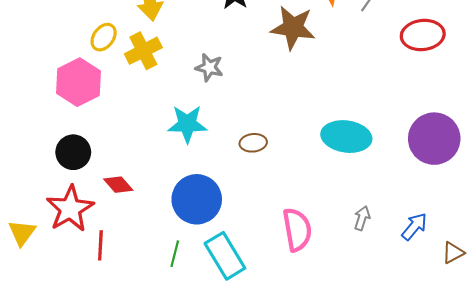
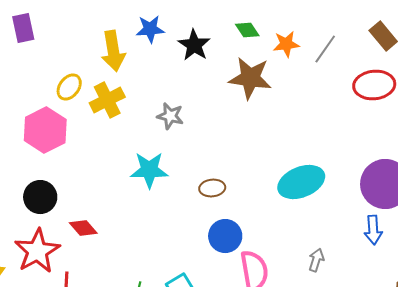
cyan ellipse: (346, 137) -> (301, 182), turned -30
blue circle: (197, 199) -> (225, 236), moved, size x0.7
blue arrow: (414, 226) -> (373, 230), moved, turned 136

